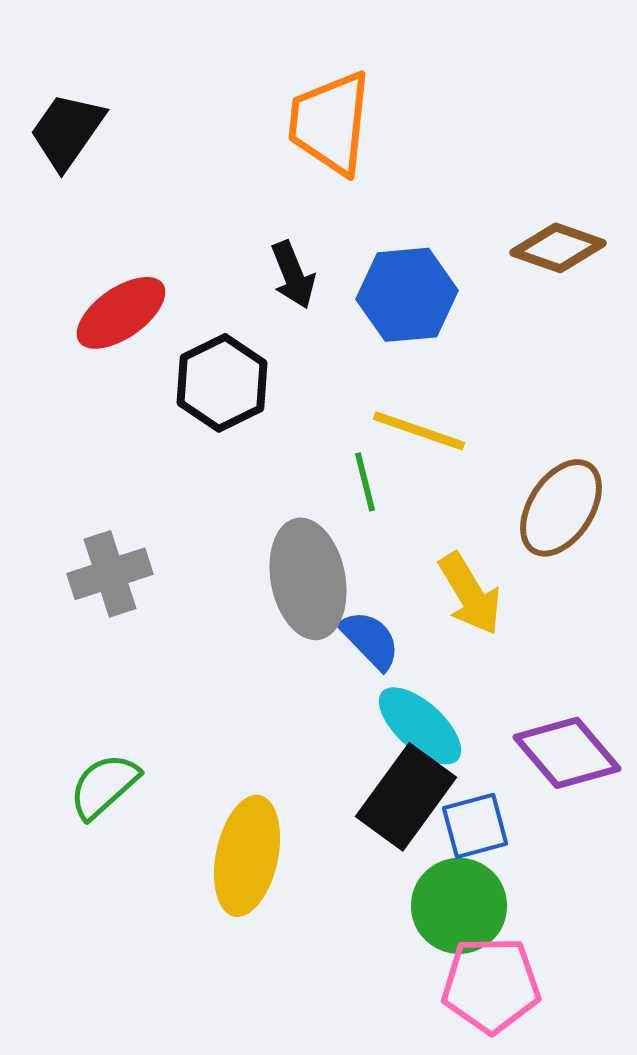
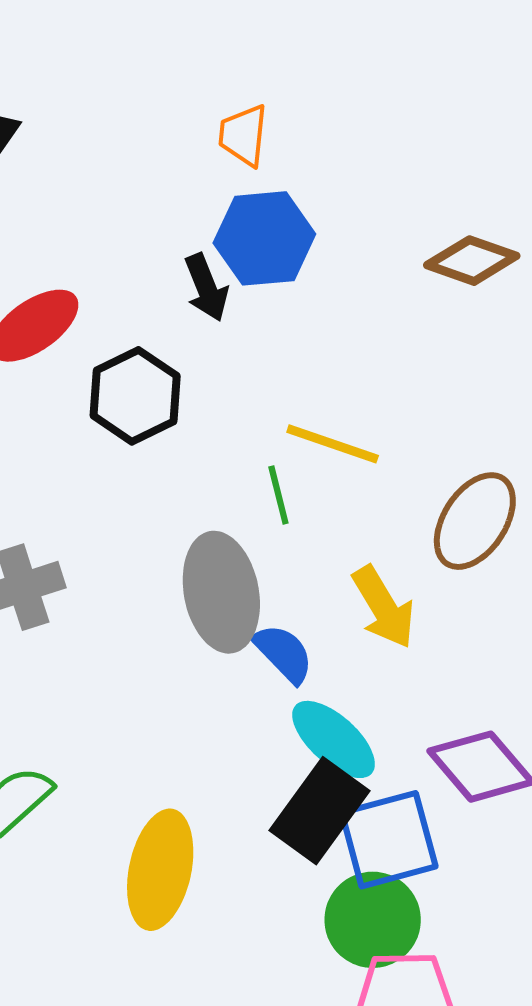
orange trapezoid: (330, 123) -> (243, 135), size x0.6
blue hexagon: (407, 295) -> (264, 238), moved
blue square: (475, 826) -> (389, 840), size x1.5

